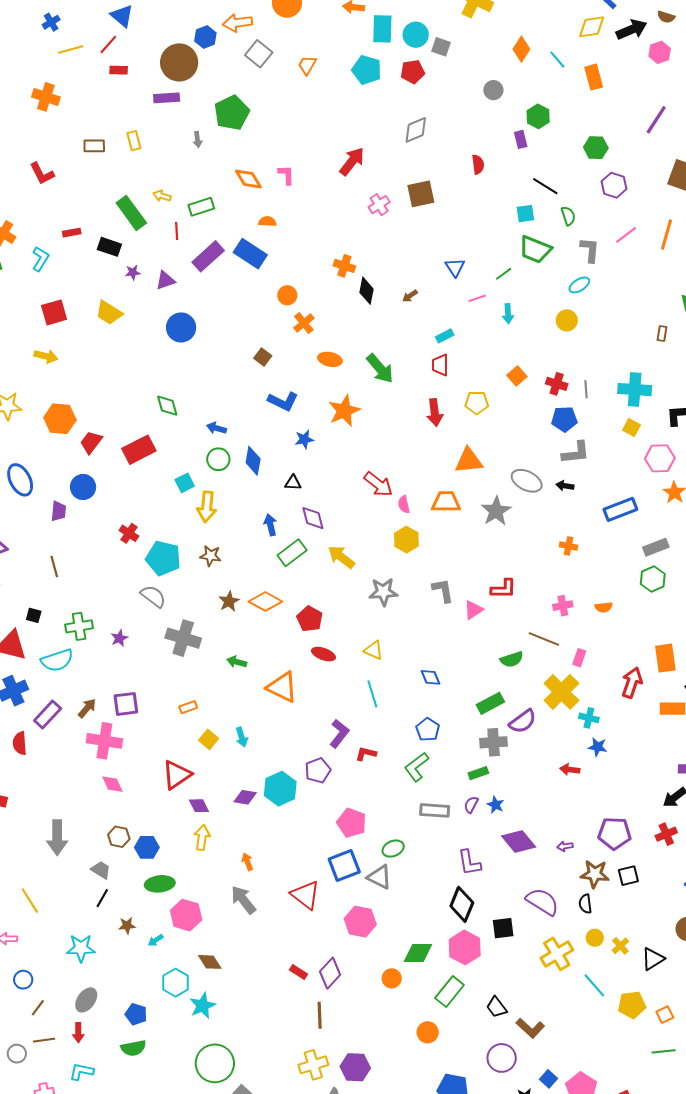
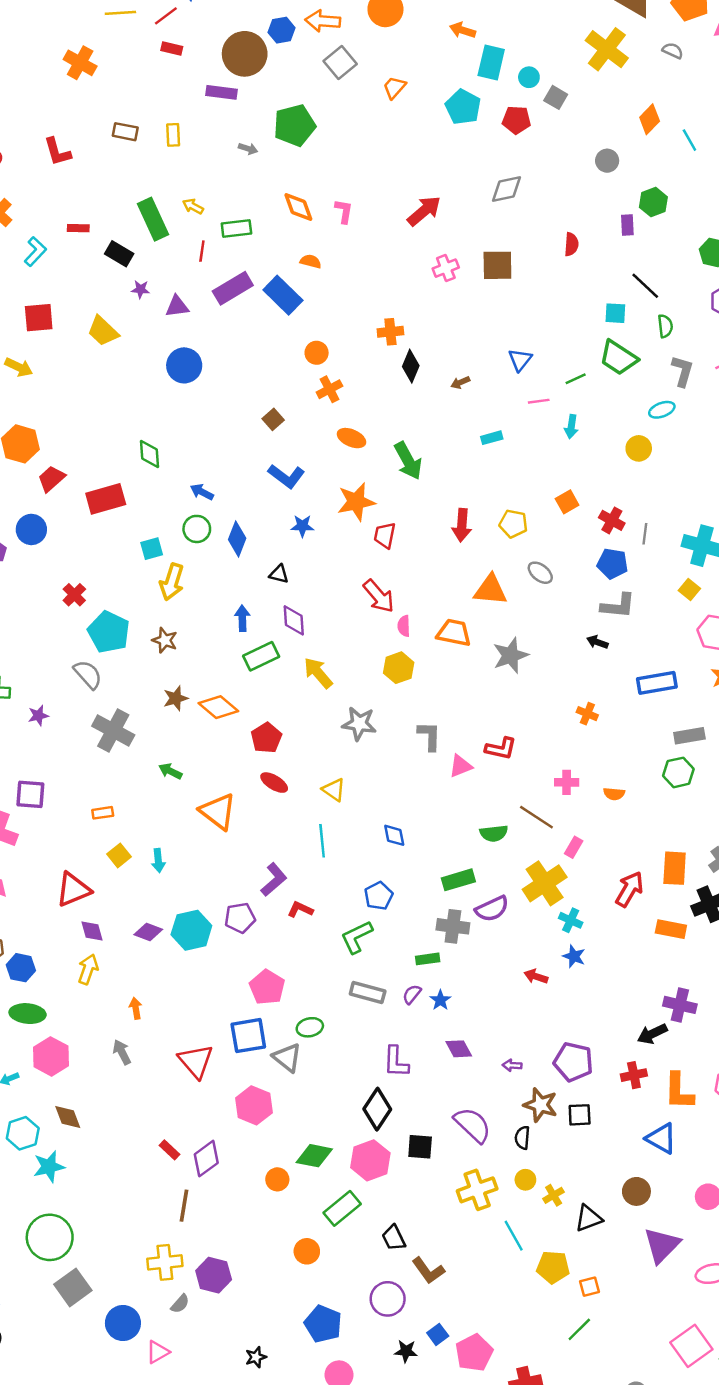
cyan circle: (416, 35) -> (529, 77), size x0.7
gray arrow: (198, 140) -> (248, 149), turned -77
orange cross: (344, 266) -> (390, 332), turned -35
red trapezoid: (440, 365) -> (385, 535), moved
gray ellipse: (527, 481) -> (540, 573), moved, size x0.7
purple diamond: (519, 842) -> (459, 1049), size x0.7
gray arrow: (243, 900) -> (122, 1052), size x0.7
green line: (664, 1051) -> (579, 1329), turned -50

